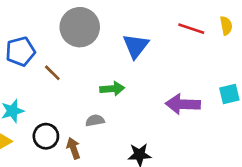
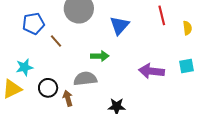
yellow semicircle: (226, 26) -> (187, 28), moved
red line: (191, 29) -> (162, 15), turned 54
gray semicircle: (95, 120) -> (85, 79), size x1.6

